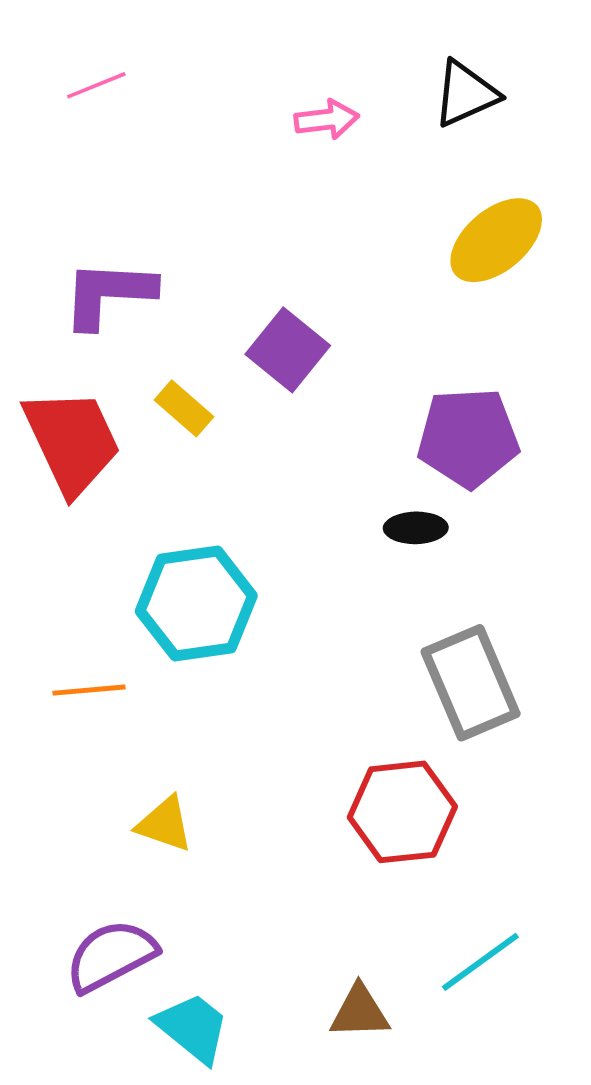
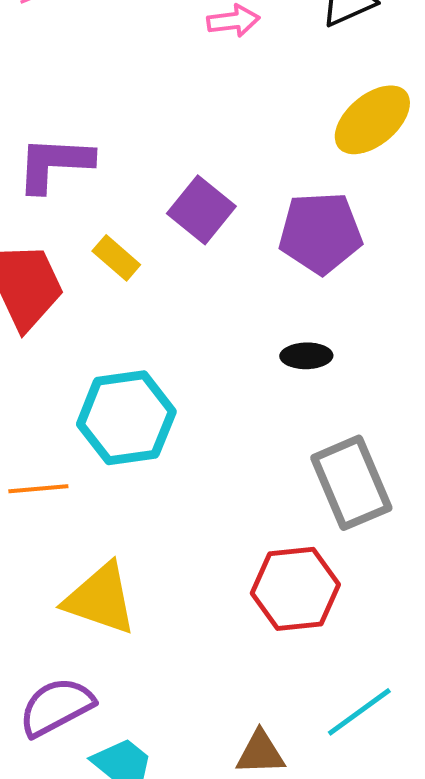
purple pentagon: (468, 438) -> (320, 233), moved
yellow triangle: (165, 824) -> (100, 599), size x1.6

